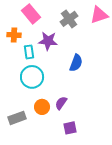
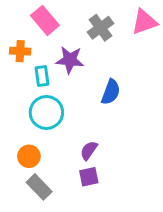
orange circle: (42, 107) -> (29, 156), moved
gray rectangle: (17, 118) -> (39, 187), moved, turned 66
purple square: (70, 128) -> (89, 177), moved

